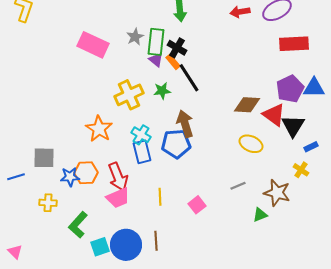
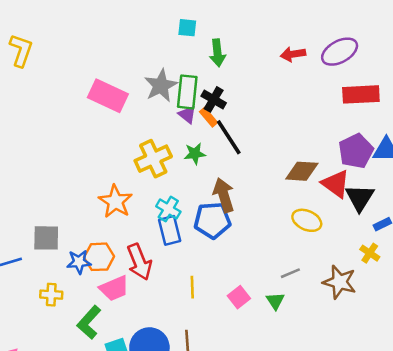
gray star: (135, 37) -> (161, 86), size x1.5
pink trapezoid: (118, 198) -> (114, 288), moved
green triangle: (260, 215) -> (275, 301), moved, turned -42

